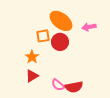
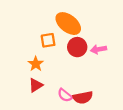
pink arrow: (89, 27) -> (98, 49), moved
red circle: (60, 42) -> (77, 47), moved

